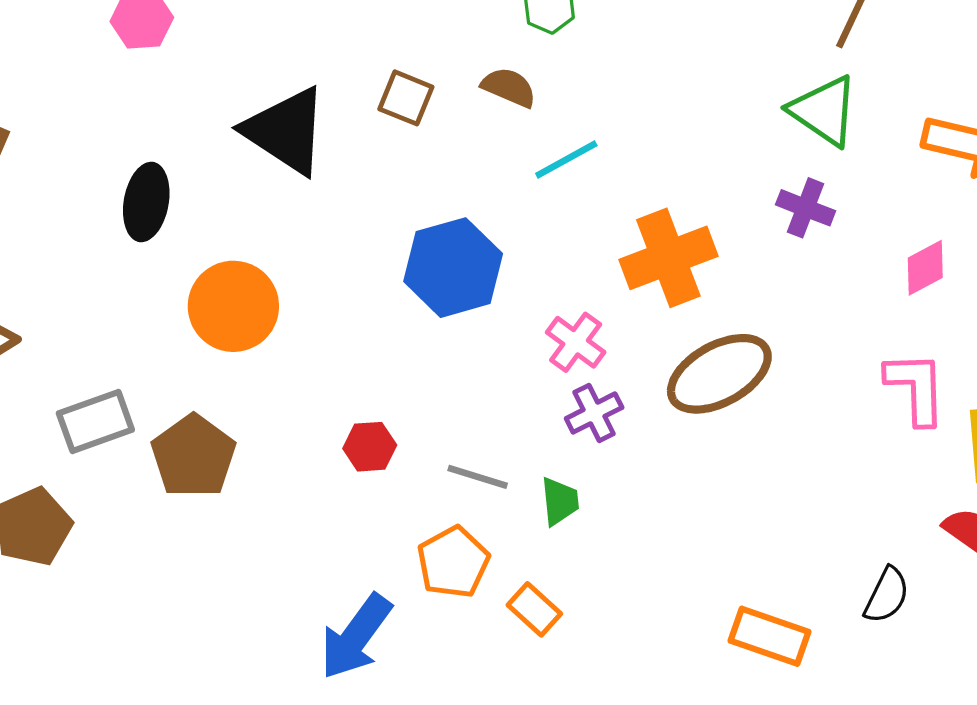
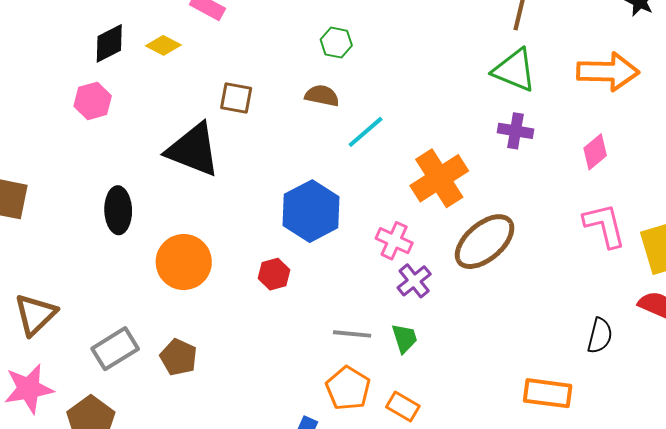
brown square: (406, 98) -> (236, 98), moved
red hexagon: (370, 447) -> (274, 274), moved
brown pentagon: (193, 456) -> (179, 357), size x0.7
black semicircle: (887, 595) -> (600, 336), moved

